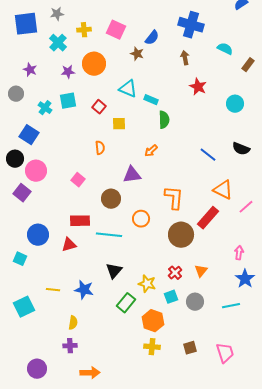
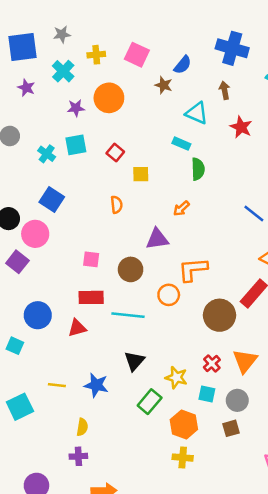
purple star: (30, 70) -> (26, 88), moved
cyan triangle: (128, 89) -> (197, 113), moved
blue square: (29, 135) -> (52, 200), moved
pink square: (78, 180) -> (91, 259), moved, turned -32
orange L-shape: (174, 198) -> (193, 269), moved, turned -100
orange triangle: (201, 271) -> (245, 361), size x1.5
cyan square: (171, 297) -> (207, 394), turned 32
brown square: (190, 348) -> (231, 428), moved

